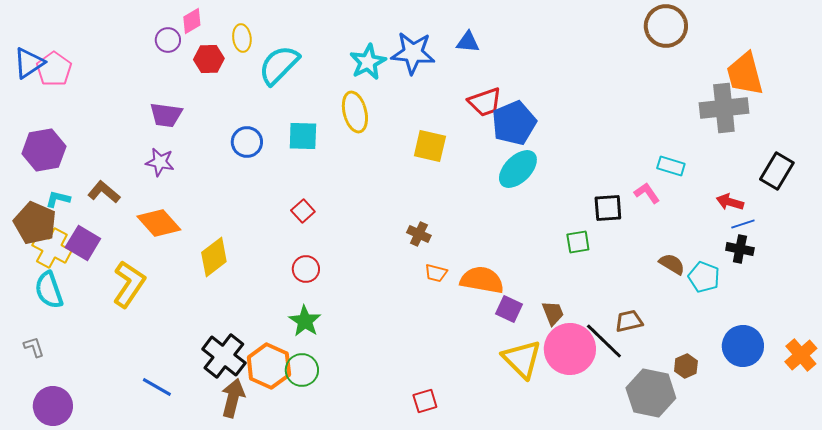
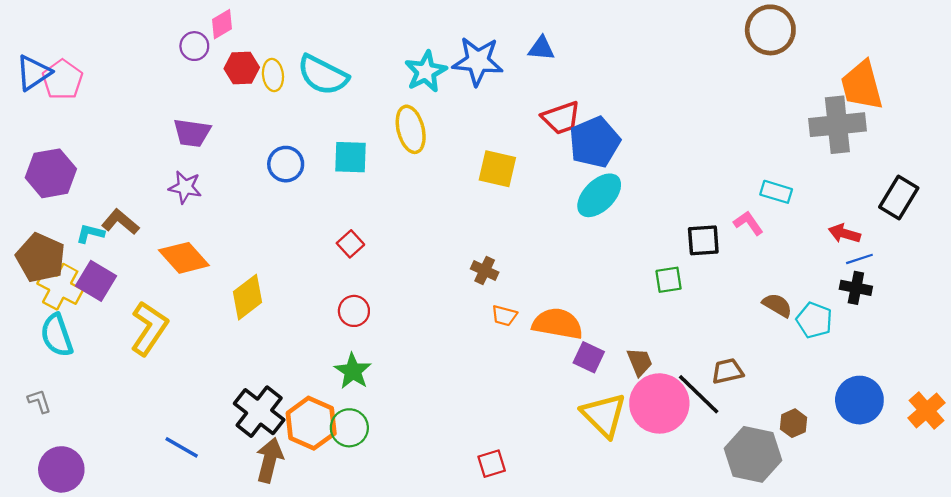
yellow ellipse: (242, 38) -> (273, 75), moved
cyan semicircle: (279, 65) -> (323, 75), turned -108
cyan L-shape: (58, 199) -> (90, 233), moved

